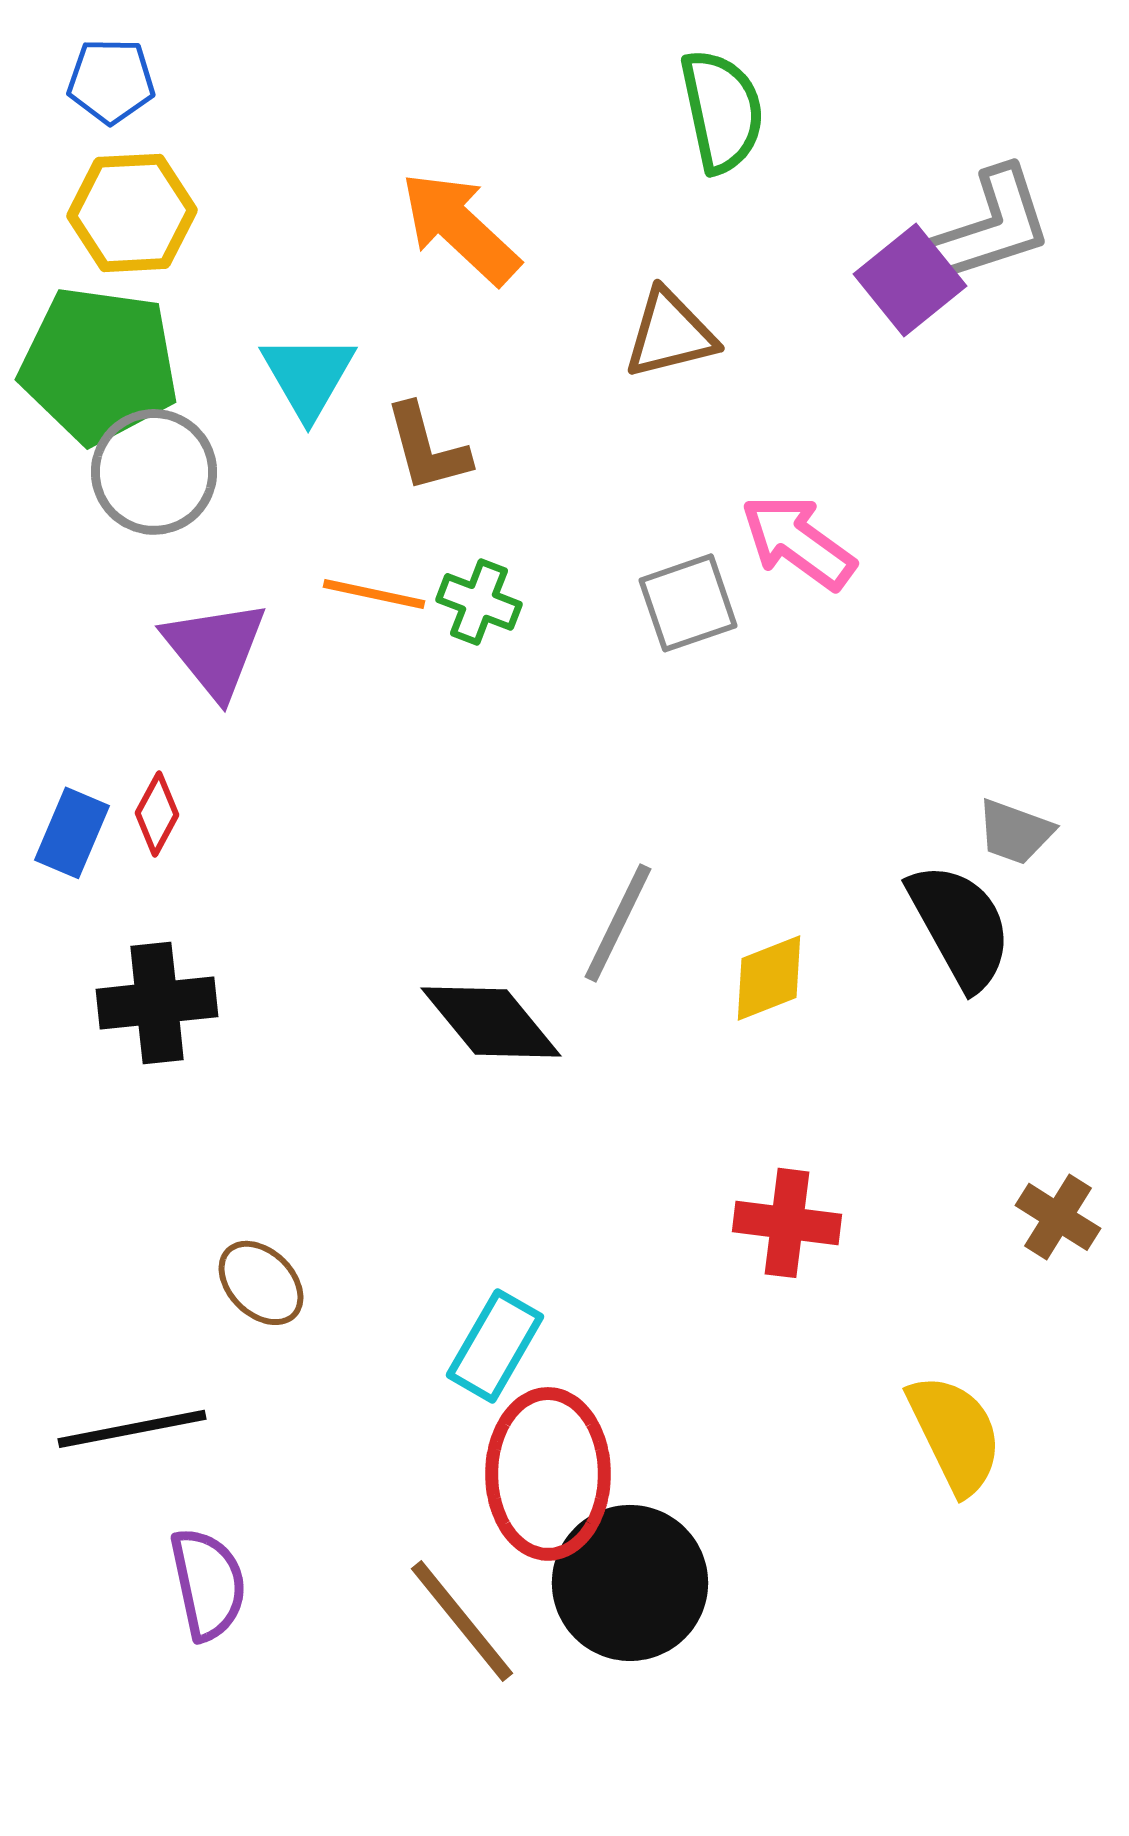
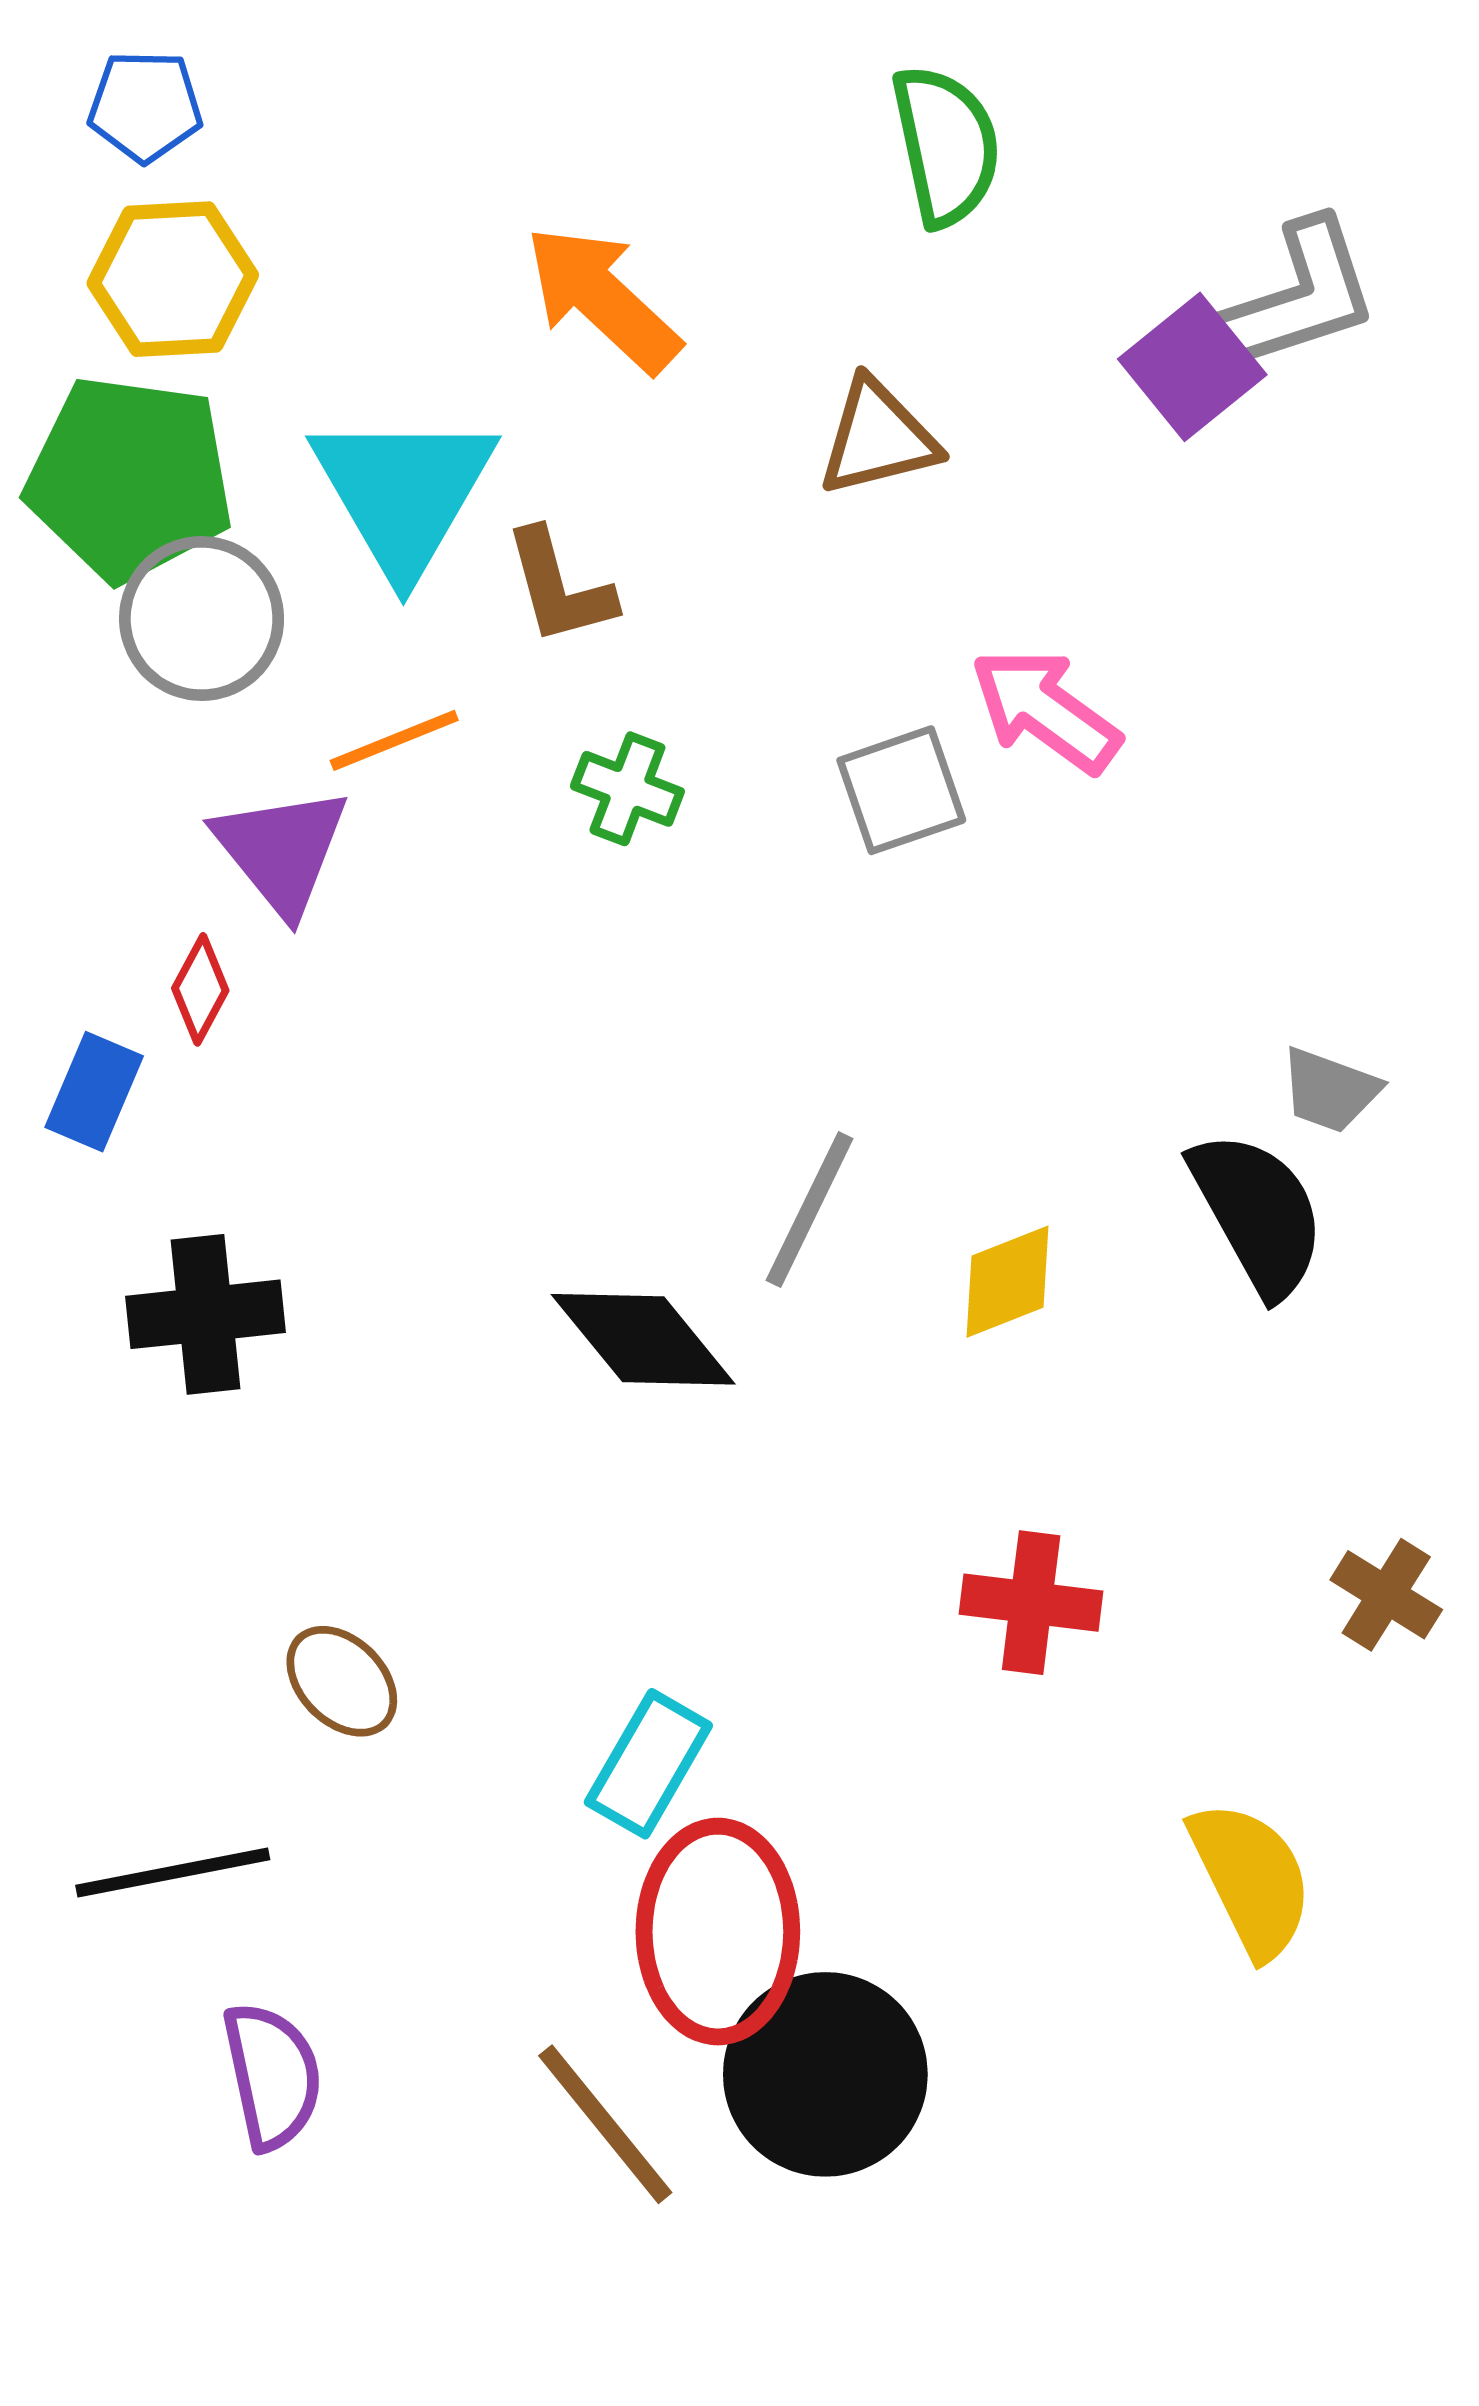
cyan triangle: (308, 376) -> (403, 493), size x1.5
orange line: (374, 594) -> (394, 740), moved, turned -34
red diamond: (157, 814) -> (200, 989), moved

